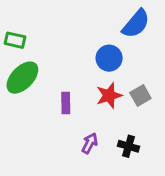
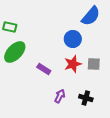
gray square: (140, 95) -> (94, 64), turned 32
purple rectangle: (66, 103) -> (44, 69), turned -56

